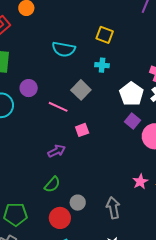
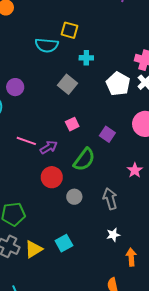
yellow square: (105, 35) -> (69, 30), moved
pink line: (58, 107) -> (26, 141), moved
purple square: (133, 121) -> (107, 134), moved
green semicircle: (52, 184) -> (84, 160), moved, size x1.4
red circle: (60, 218) -> (52, 177), moved

